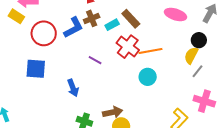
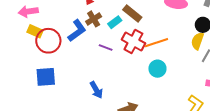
yellow rectangle: (16, 16) -> (35, 31), moved
purple line: (95, 60) -> (106, 48), moved
blue arrow: (73, 88) -> (96, 90), moved

